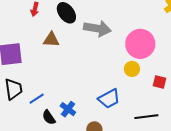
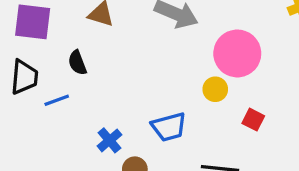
blue cross: (68, 109) -> (109, 140), moved
black semicircle: (49, 117) -> (77, 63), moved

